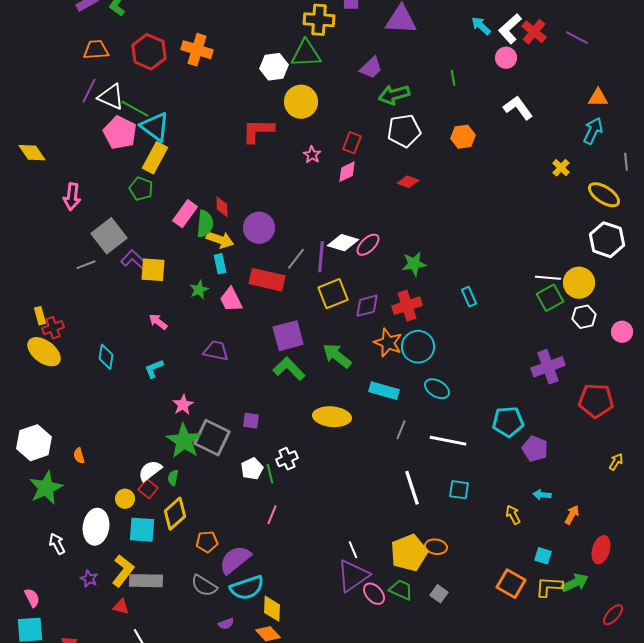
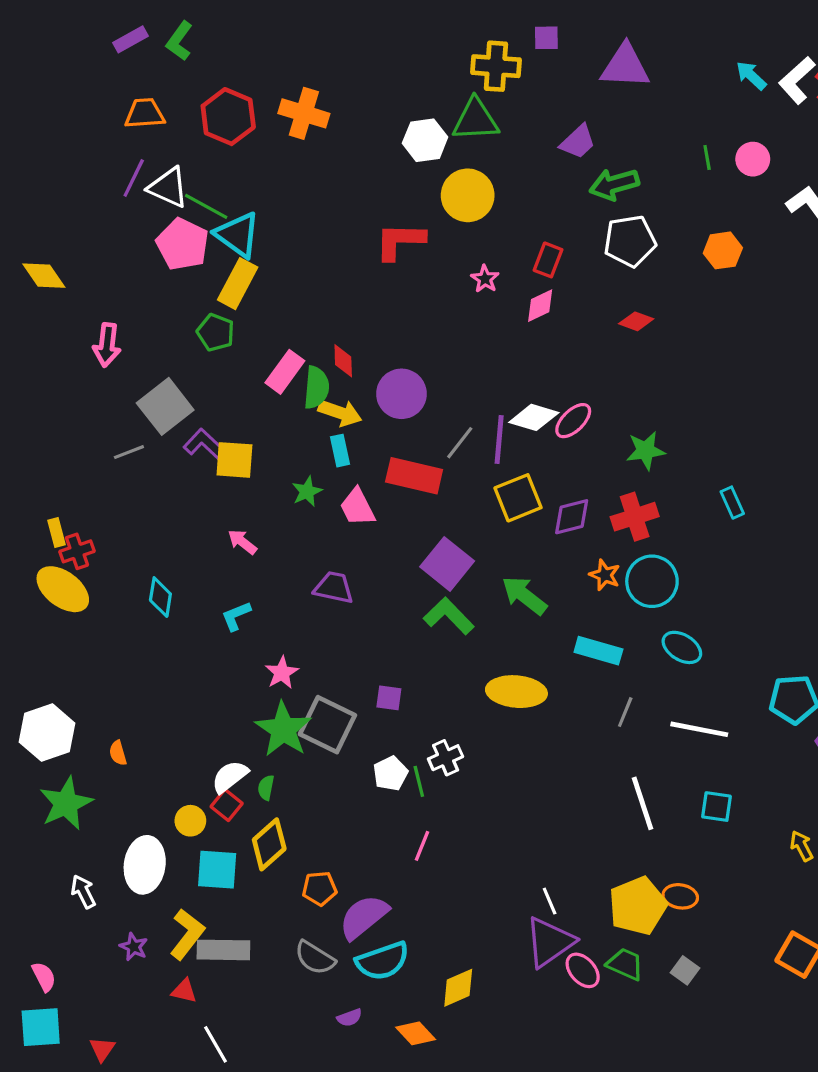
pink circle: (506, 58) -> (753, 159), moved
purple square: (288, 336) -> (447, 564), turned -36
orange star: (388, 343) -> (605, 575), size x0.7
yellow diamond: (272, 609) -> (458, 988), moved, turned 64

